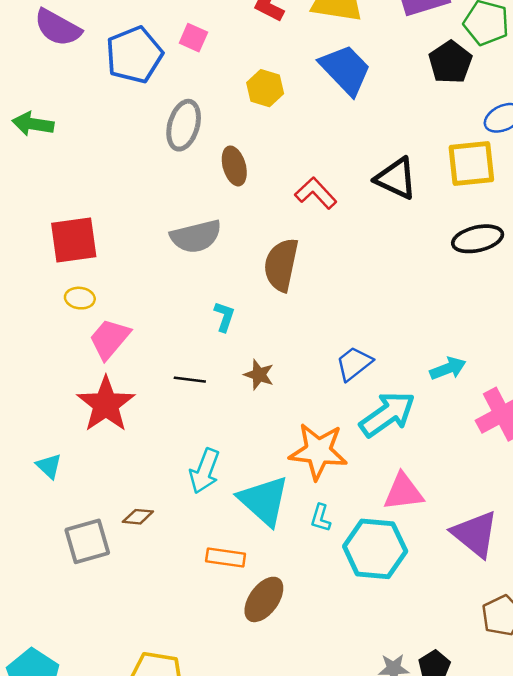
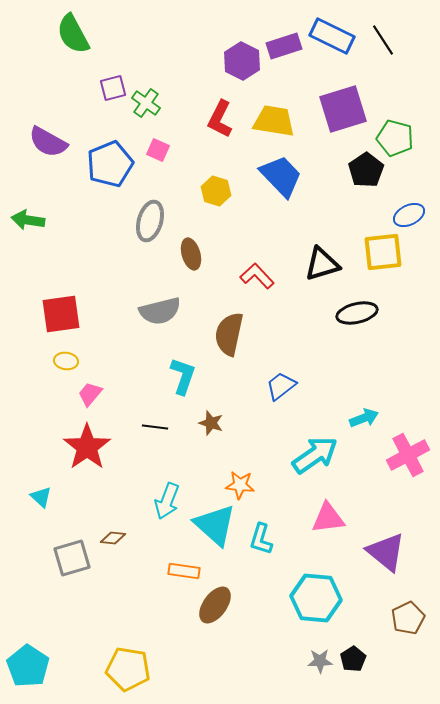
black triangle: (396, 178) -> (322, 264), turned -42
black ellipse: (478, 239) -> (357, 313), moved
cyan L-shape: (224, 317) -> (183, 376), size x1.5
pink trapezoid: (110, 339) -> (90, 394), size x0.7
blue trapezoid: (354, 364) -> (281, 386), moved
orange star: (318, 451) -> (240, 485), moved, size x0.6
cyan L-shape: (321, 518) -> (261, 539), size x1.4
cyan hexagon: (375, 549) -> (316, 598), moved

